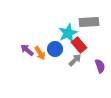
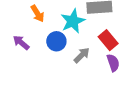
red rectangle: (79, 45) -> (108, 40), moved
orange arrow: (40, 53) -> (38, 14), moved

